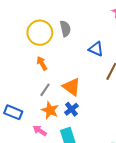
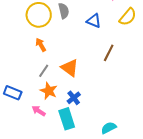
blue triangle: (96, 49) -> (94, 21), moved
blue cross: (71, 109) -> (74, 98), moved

